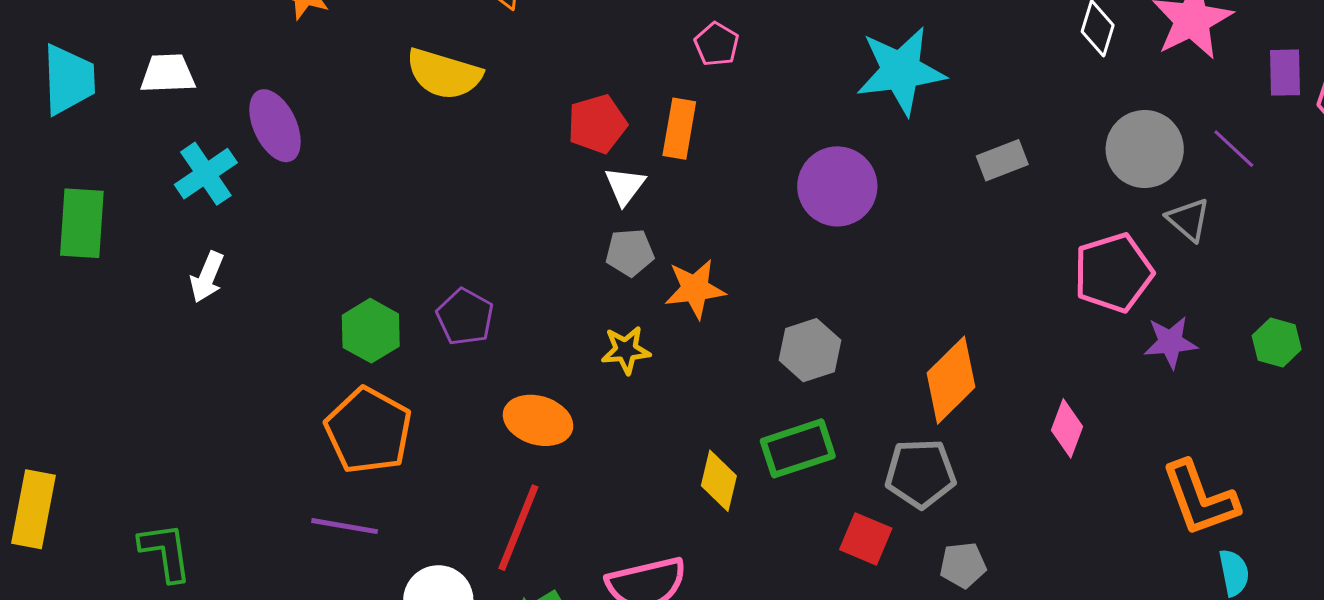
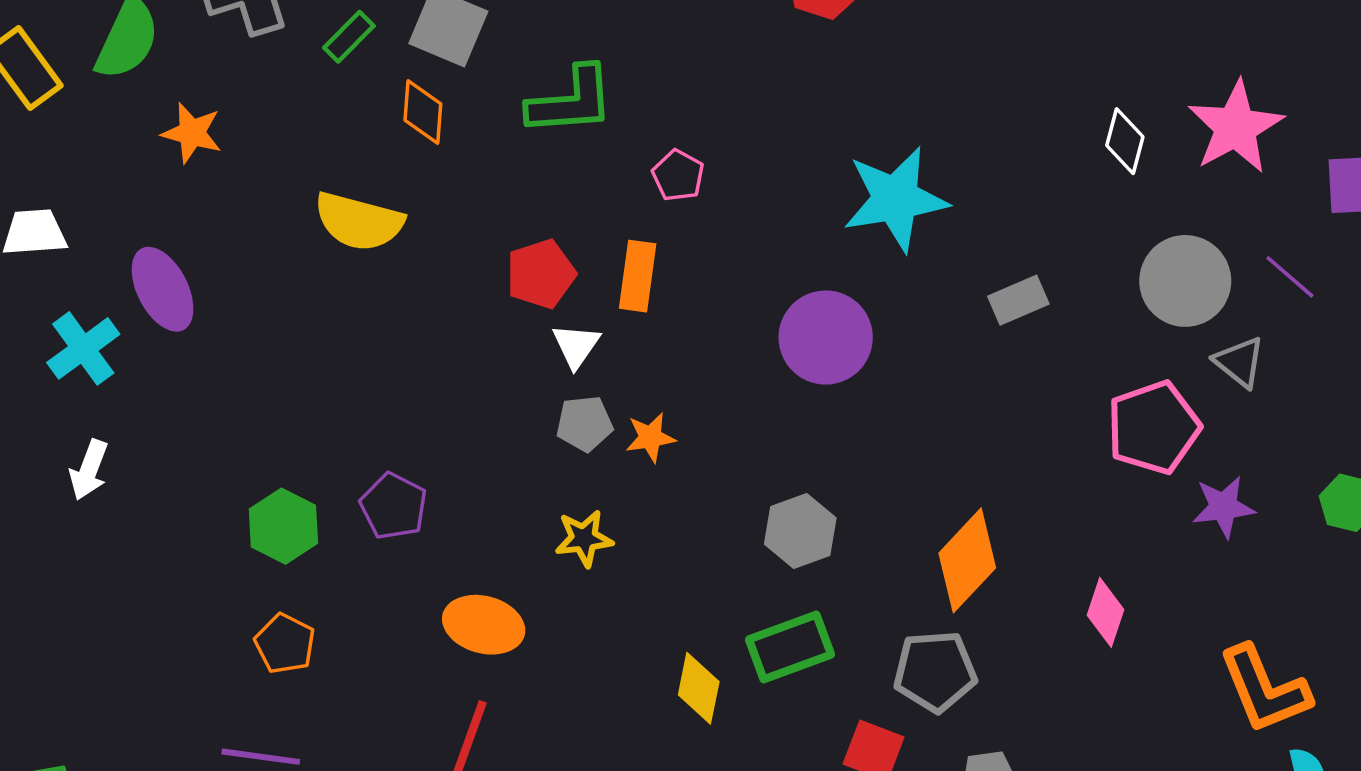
orange star: (695, 289) -> (650, 437), moved, size x0.7
orange pentagon: (368, 431) -> (285, 644), size x0.6

